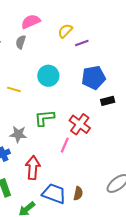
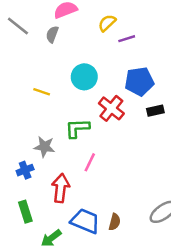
red cross: (80, 124) -> (111, 108), moved
pink line: (65, 145) -> (90, 162), moved

